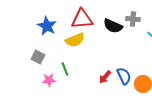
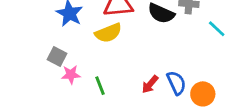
green line: (65, 69) -> (100, 86), moved
pink star: (49, 80) -> (71, 75), moved

